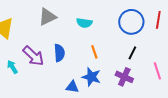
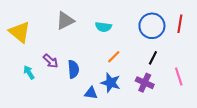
orange line: (94, 52) -> (114, 57), turned 64
blue semicircle: (59, 53) -> (73, 69), moved
purple arrow: (33, 56) -> (51, 61), size x0.7

